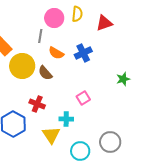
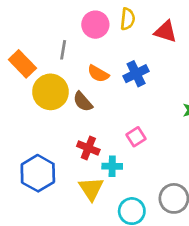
red triangle: (104, 23) -> (165, 32), turned 36
gray line: (40, 36) -> (63, 50), moved
red cross: (37, 104) -> (88, 148), moved

